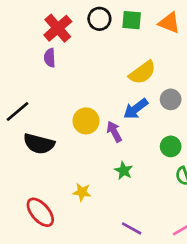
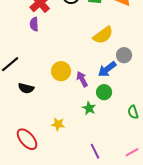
blue arrow: (136, 109) -> (107, 69), moved
black semicircle: (39, 144) -> (26, 88), size x0.7
green circle: (171, 146) -> (104, 92), moved
purple line: (132, 228) -> (95, 151), turned 35

